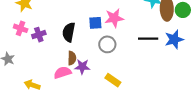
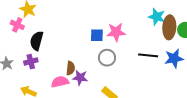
pink cross: (21, 28) -> (17, 25), moved
black semicircle: (69, 32) -> (37, 41), moved
purple cross: (39, 35) -> (31, 62), moved

